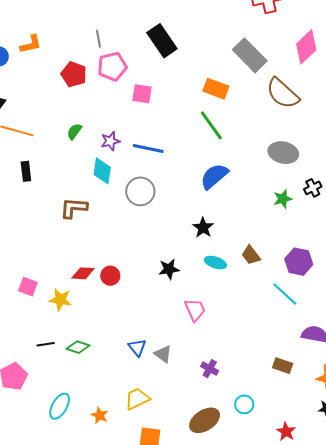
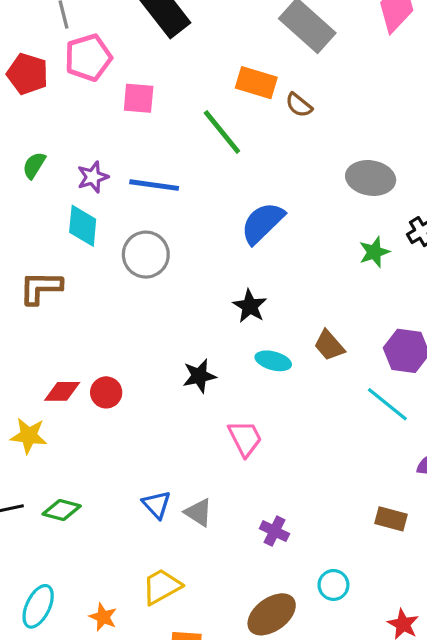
brown semicircle: (283, 93) -> (299, 105), moved, size x0.5
green line: (211, 125) -> (222, 132), moved

